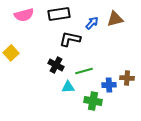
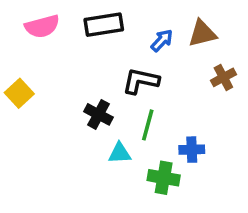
black L-shape: (70, 39) -> (141, 81), moved
green line: (84, 71) -> (148, 125), turned -60
brown cross: (127, 78) -> (223, 77), moved, turned -32

